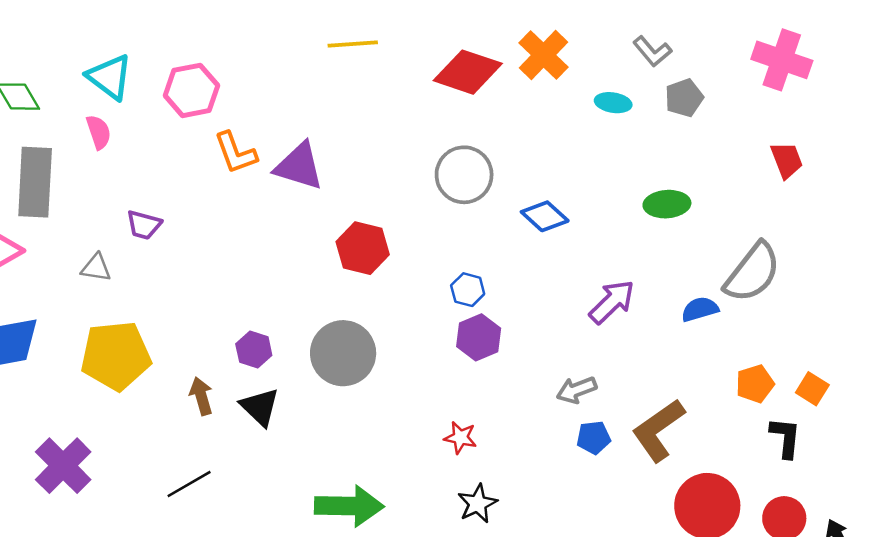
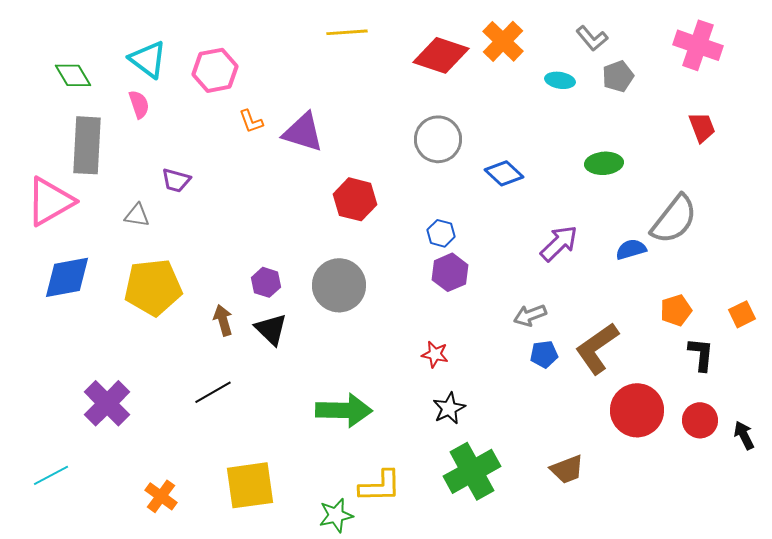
orange L-shape: (235, 153) -> (251, 121), size x0.7
orange square: (812, 389) -> (742, 314), moved, turned 32
purple cross: (63, 466) -> (107, 403), moved

